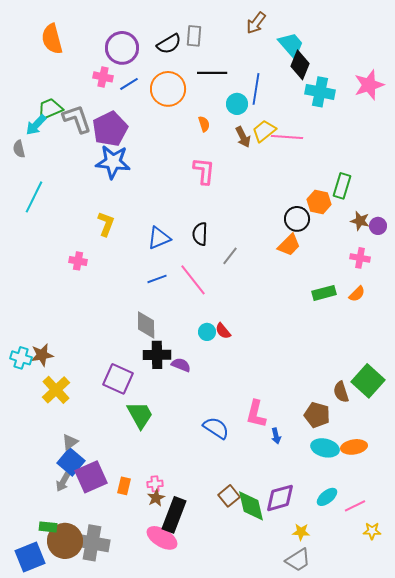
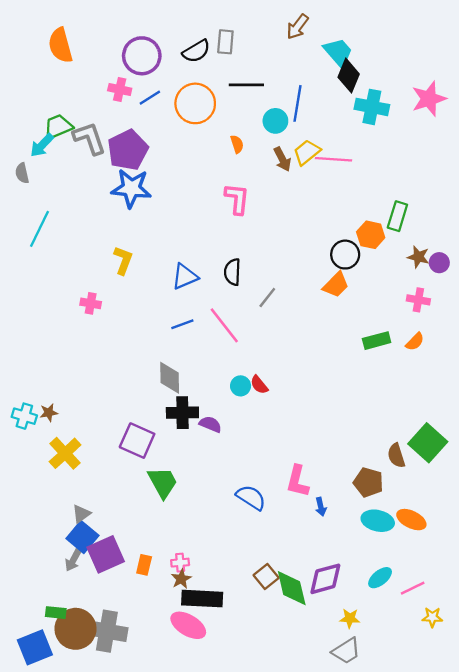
brown star: (42, 355) -> (49, 413), size x0.7
orange ellipse: (354, 447) -> (411, 520), turned 35
black rectangle: (174, 515) -> (202, 599), turned 72

